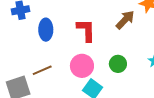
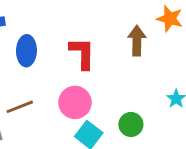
brown arrow: (125, 20) -> (137, 41), turned -45
green circle: (118, 64) -> (131, 124), moved

